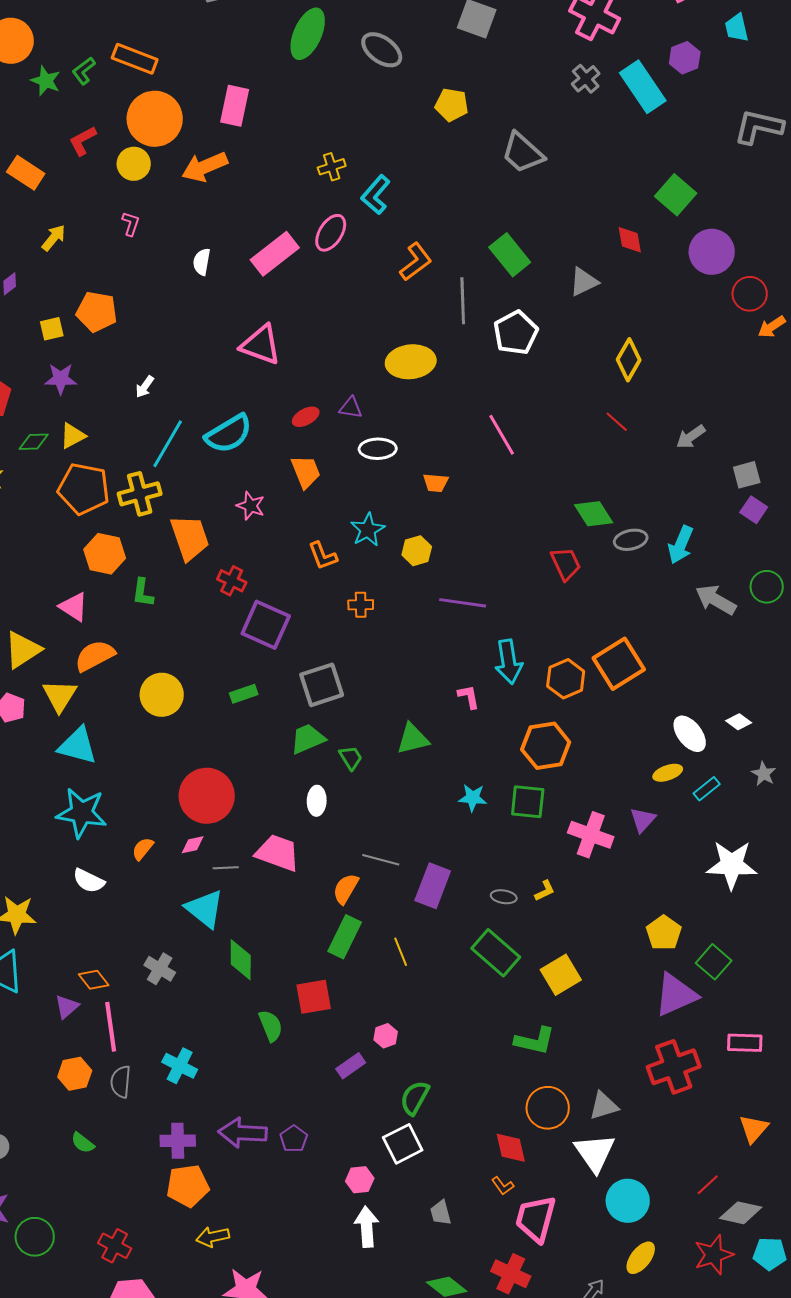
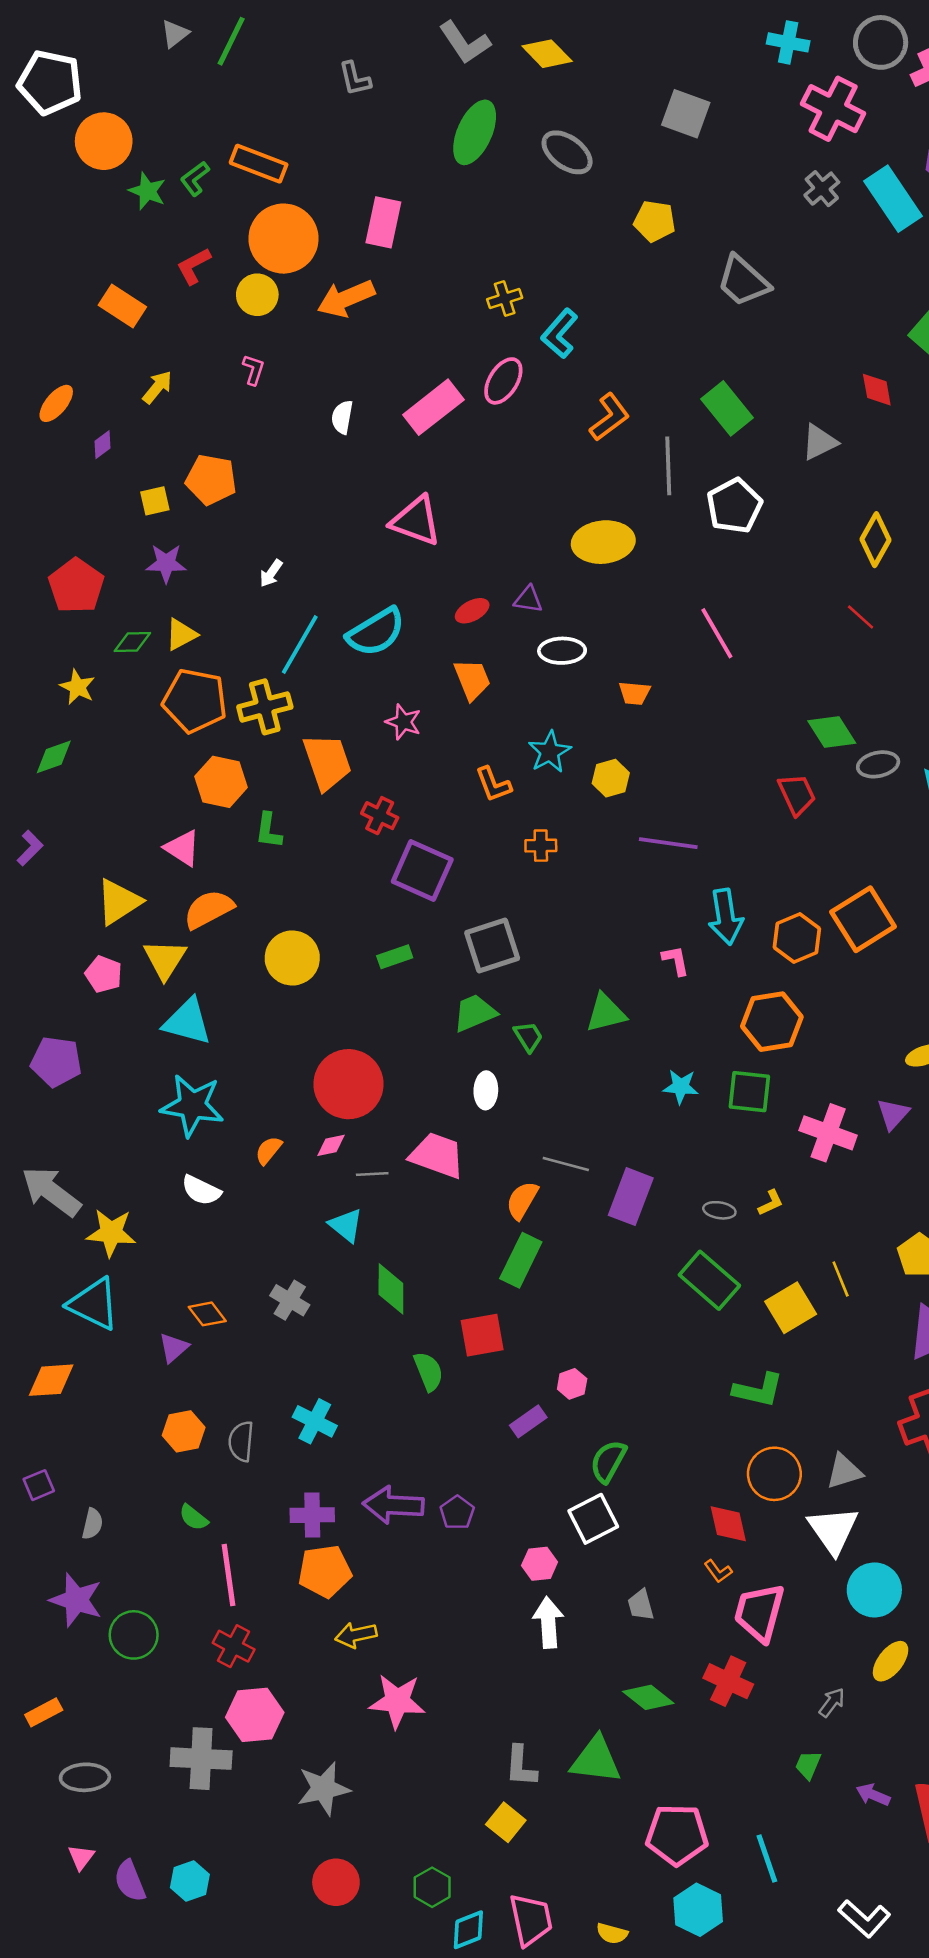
cyan triangle: (205, 909) -> (346, 1225), size x0.7
yellow line: (401, 952) -> (841, 1279), moved
pink line: (111, 1027) -> (229, 1575), moved

